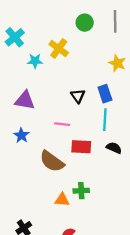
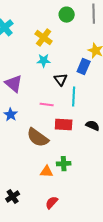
cyan star: (35, 61) -> (44, 61), moved
blue rectangle: (105, 94) -> (84, 67), moved, turned 42
purple triangle: (25, 100) -> (14, 84), turned 30
cyan line: (105, 120) -> (74, 97), moved

